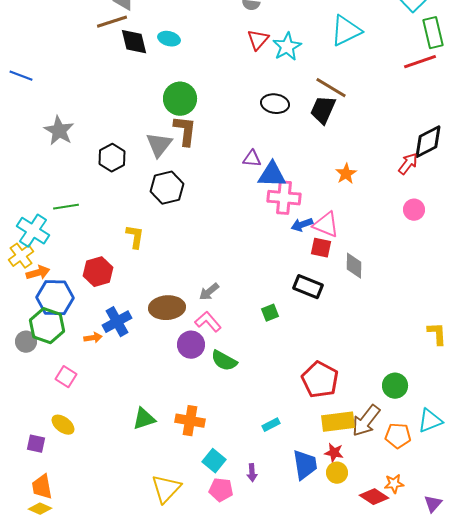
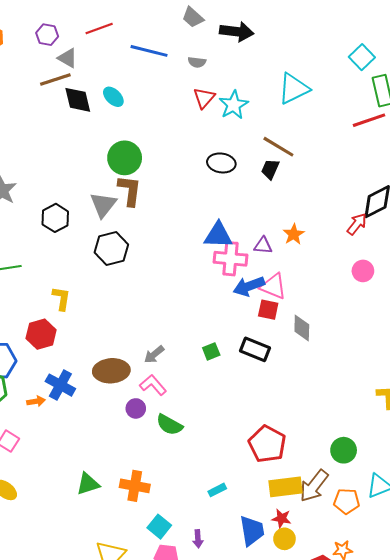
cyan ellipse: (169, 39) -> (113, 97), turned 30
black trapezoid: (323, 110) -> (270, 169), size x0.7
purple triangle: (252, 159) -> (263, 245), moved
blue arrow: (302, 225) -> (249, 286), size x1.4
yellow L-shape: (135, 237) -> (61, 298), moved
green square: (270, 313) -> (211, 351), moved
blue cross: (117, 322) -> (60, 385), turned -32
purple circle: (191, 345) -> (136, 408), size x0.7

